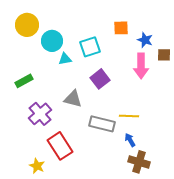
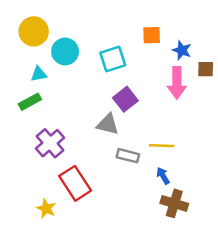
cyan triangle: (65, 59) -> (39, 74), moved
gray triangle: (73, 99) -> (108, 124), moved
gray rectangle: (102, 124) -> (128, 156), size x0.7

